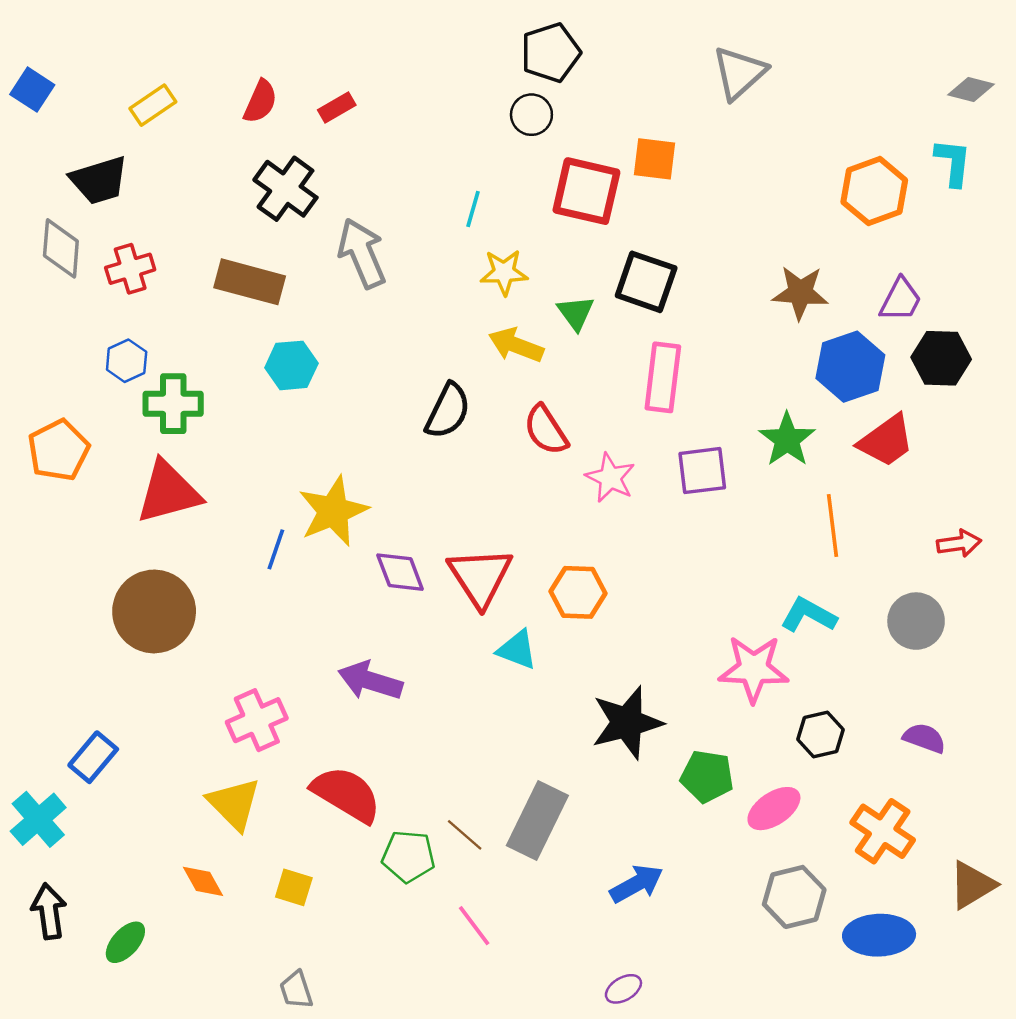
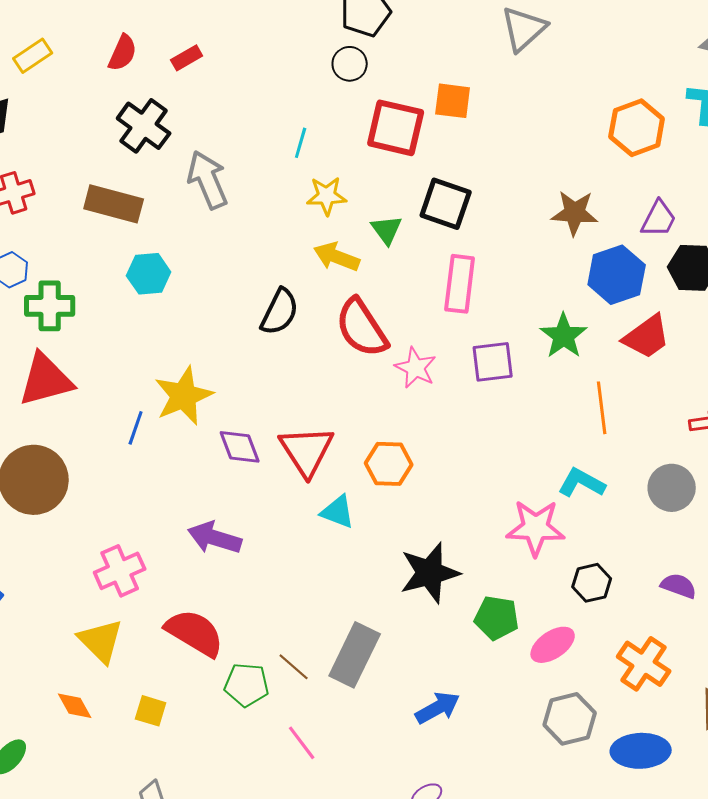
red semicircle: (546, 430) -> (362, 328), size x1.4

